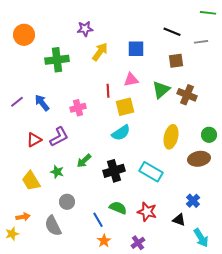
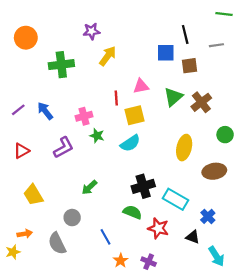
black line: (172, 32) -> (185, 34), turned 54
blue square: (136, 49) -> (166, 53), moved
brown cross: (187, 95) -> (201, 102), turned 30
green circle: (209, 135) -> (225, 135), moved
red triangle: (34, 140) -> (22, 151), moved
green arrow: (84, 161) -> (89, 187), moved
black cross: (114, 171) -> (143, 186), moved
green star: (57, 172) -> (97, 136), moved
cyan rectangle: (151, 172) -> (175, 199), moved
green semicircle: (118, 208) -> (132, 212), moved
orange star: (104, 241) -> (121, 261), moved
purple cross: (138, 243) -> (149, 262), turned -32

